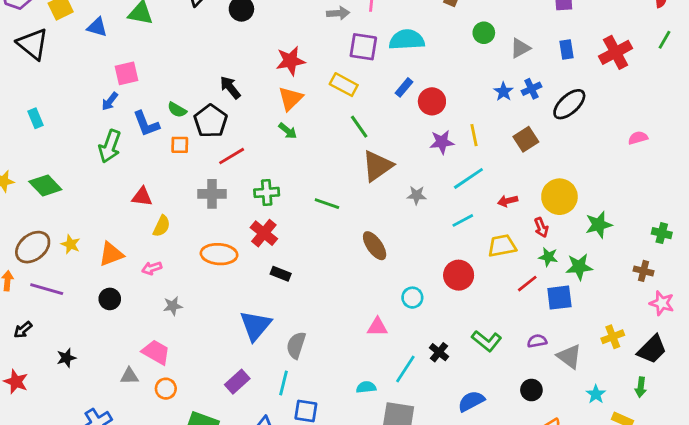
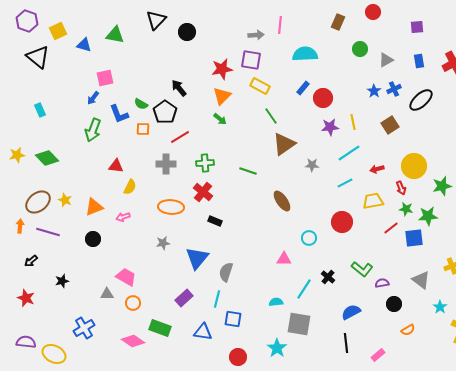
purple square: (363, 47) -> (251, 60), moved
gray star: (173, 306) -> (163, 243), moved
purple semicircle: (537, 341) -> (382, 283), moved

